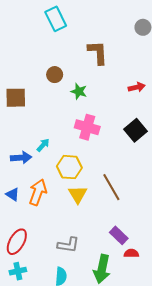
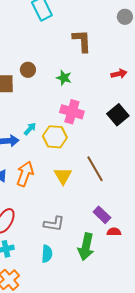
brown circle: (55, 75) -> (28, 70), moved
yellow hexagon: (69, 167) -> (55, 137), moved

